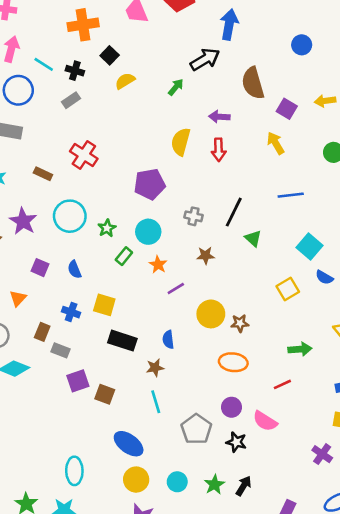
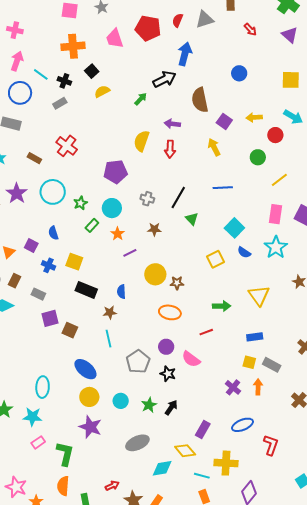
purple square: (40, 268) -> (31, 245), moved
brown rectangle: (42, 332) -> (14, 281), moved

